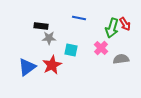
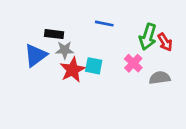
red arrow: (125, 24) -> (165, 42), moved
red star: (52, 65) -> (73, 70), moved
blue triangle: (27, 67) -> (36, 55), moved

